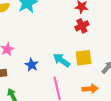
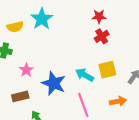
blue star: (32, 65) -> (54, 83), size x1.6

